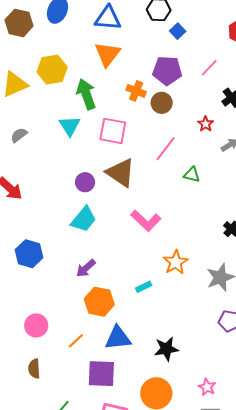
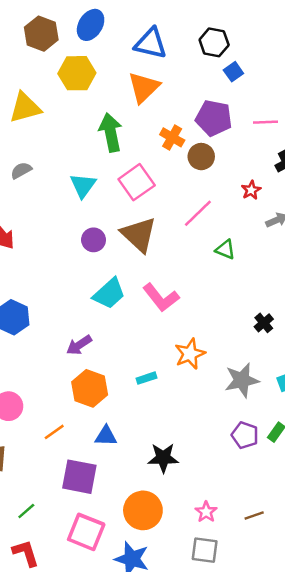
pink line: (209, 68) -> (266, 122), turned 36
yellow hexagon: (52, 70) -> (77, 73), moved
cyan triangle: (70, 126) -> (83, 185), moved
pink square: (113, 131) -> (137, 182), turned 36
cyan trapezoid: (84, 219) -> (109, 294), moved
blue triangle: (118, 338) -> (106, 436), size x0.7

